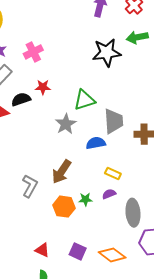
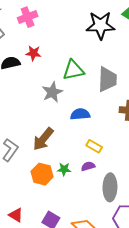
gray trapezoid: (114, 121) -> (107, 79), moved

